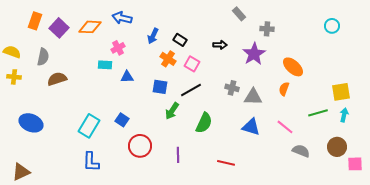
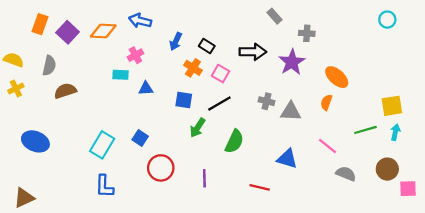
cyan circle: (332, 26) -> (387, 20), moved
black arrow: (220, 45) -> (253, 52), size x1.6
yellow cross: (14, 77) -> (16, 89), turned -32
blue triangle: (251, 127) -> (287, 159), moved

